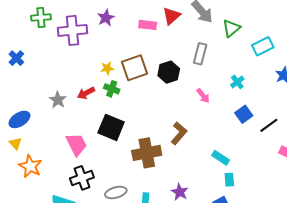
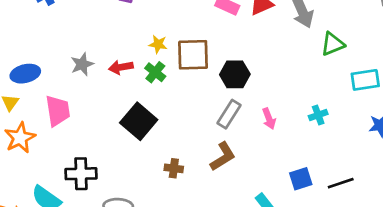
gray rectangle: (200, 54) -> (229, 114), moved
blue square: (244, 114) -> (301, 179), moved
pink trapezoid: (76, 144) -> (58, 111), moved
brown cross: (147, 153) -> (174, 168), size x0.5

